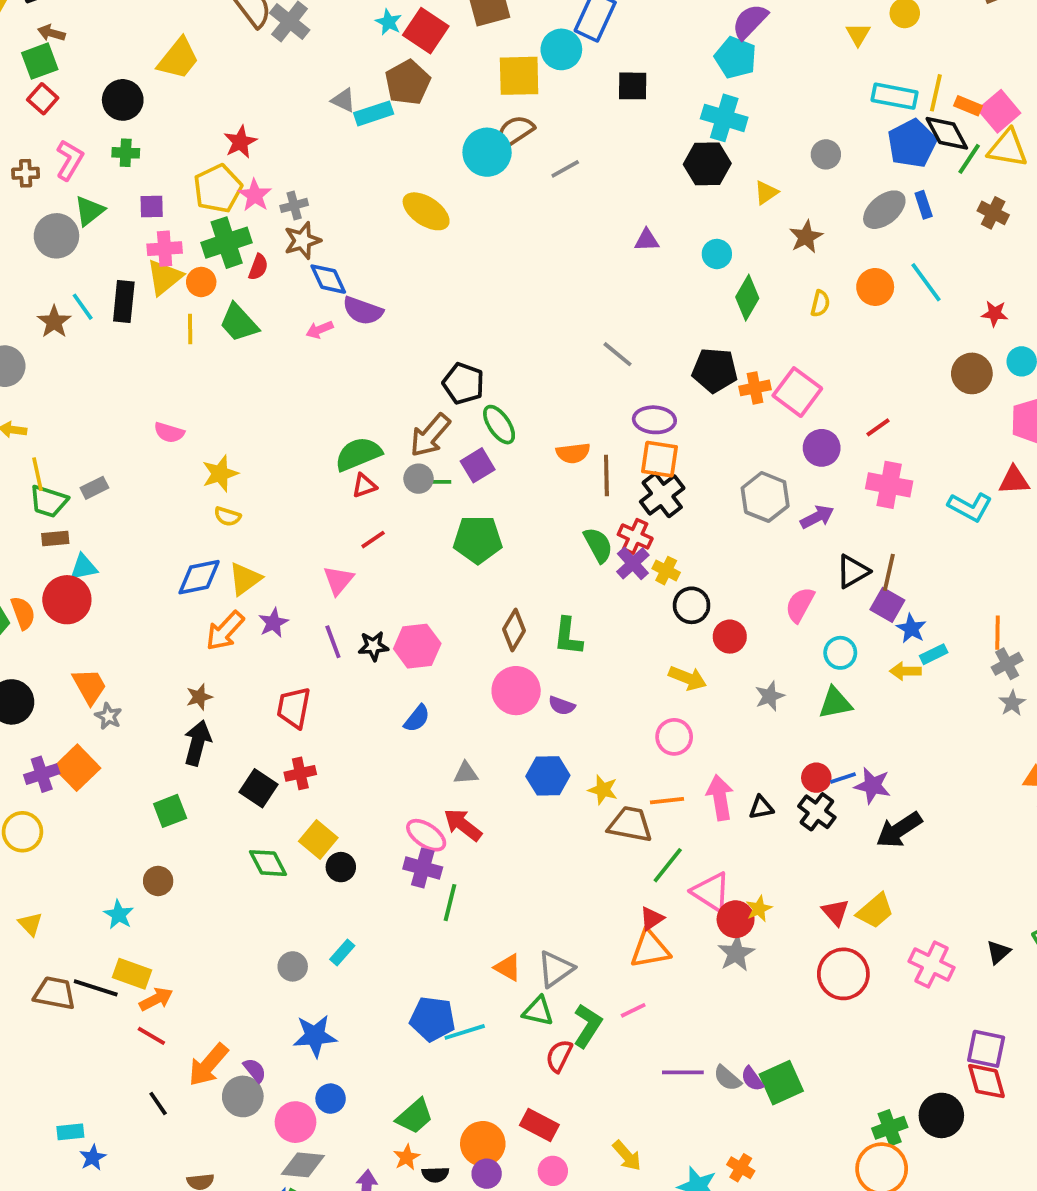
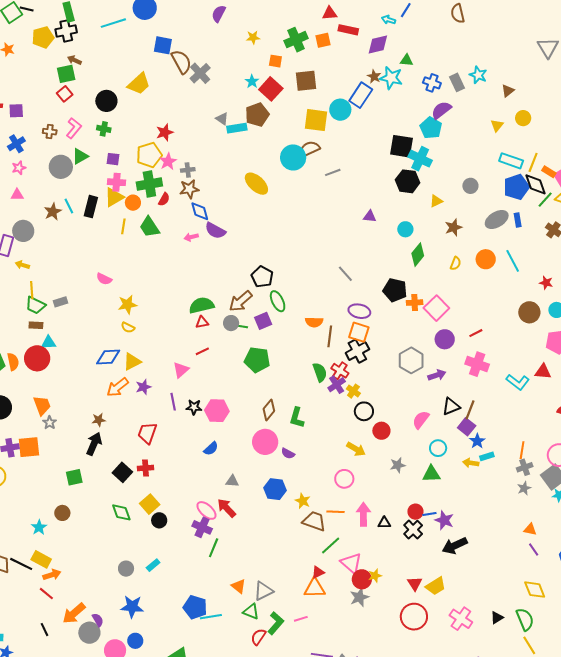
black square: (633, 86) -> (401, 146), moved, size x1.4
orange square: (77, 768) -> (29, 447), turned 30

